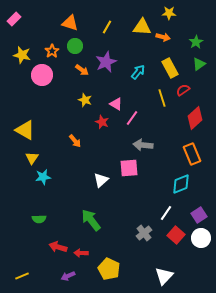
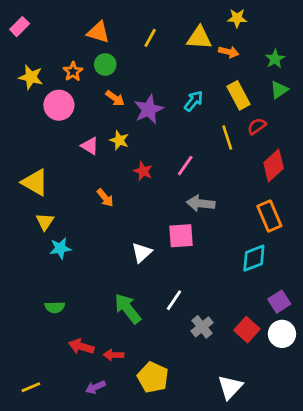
purple star: (106, 62) -> (149, 109), moved
pink triangle: (116, 104) -> (90, 146), moved
white line: (166, 213) -> (174, 300), moved

